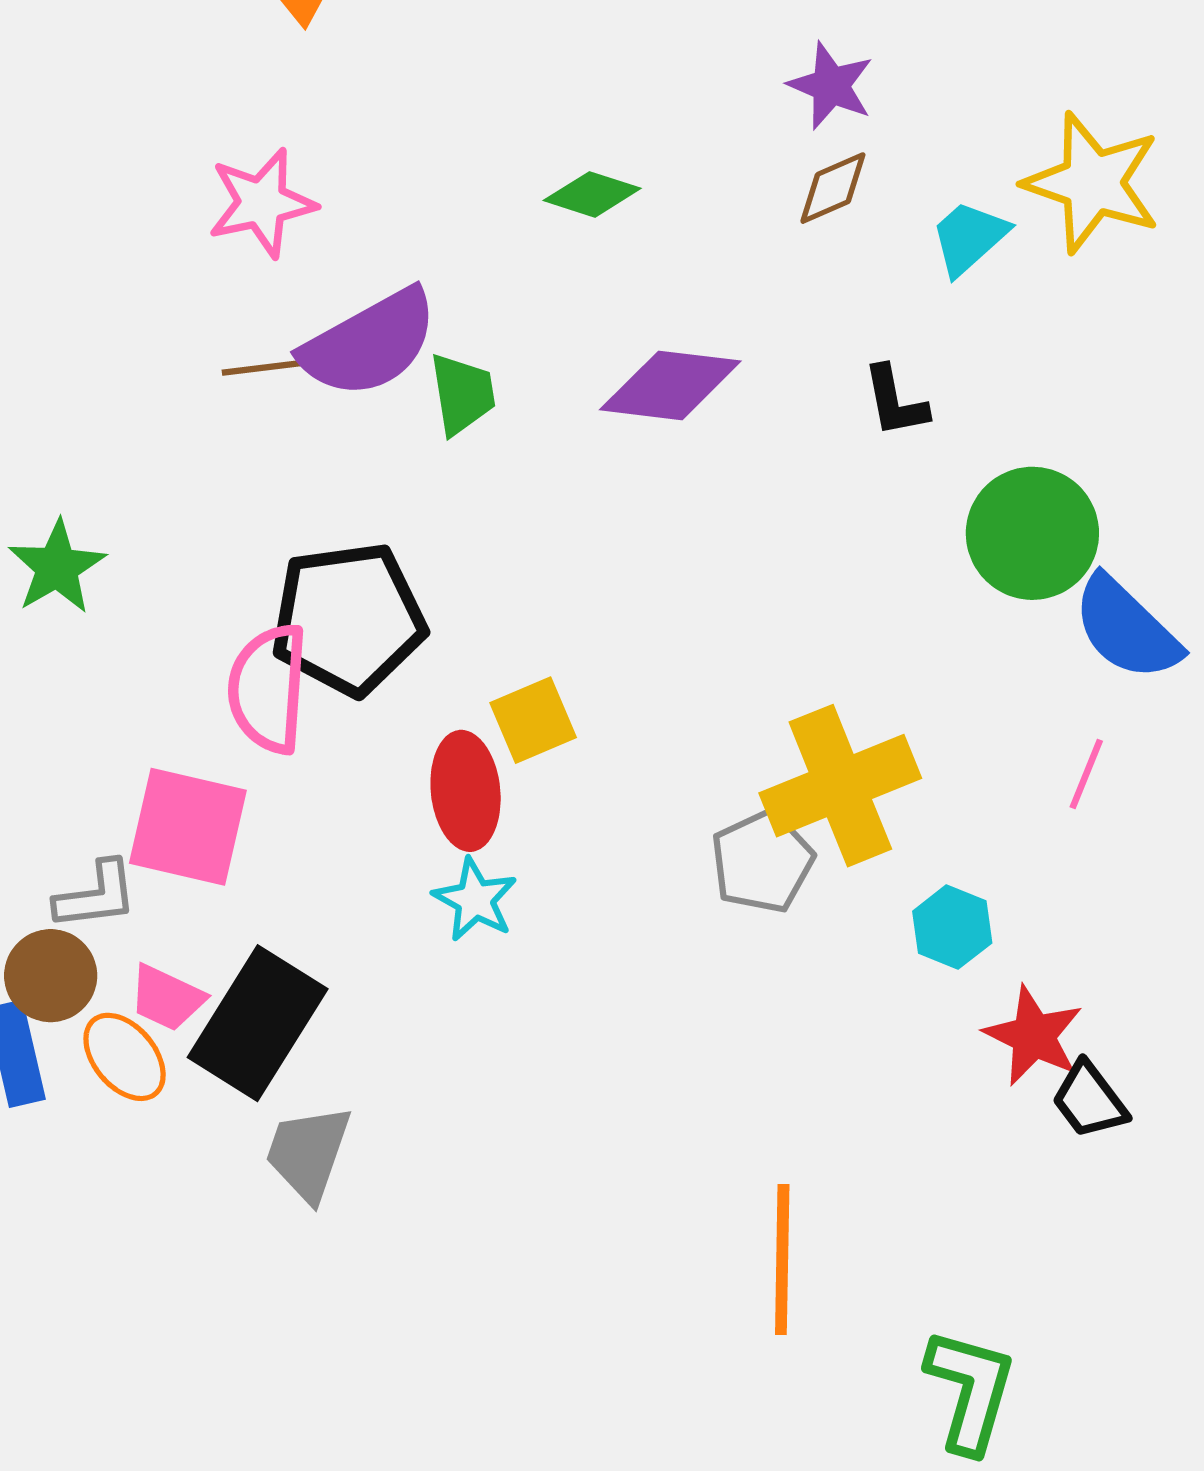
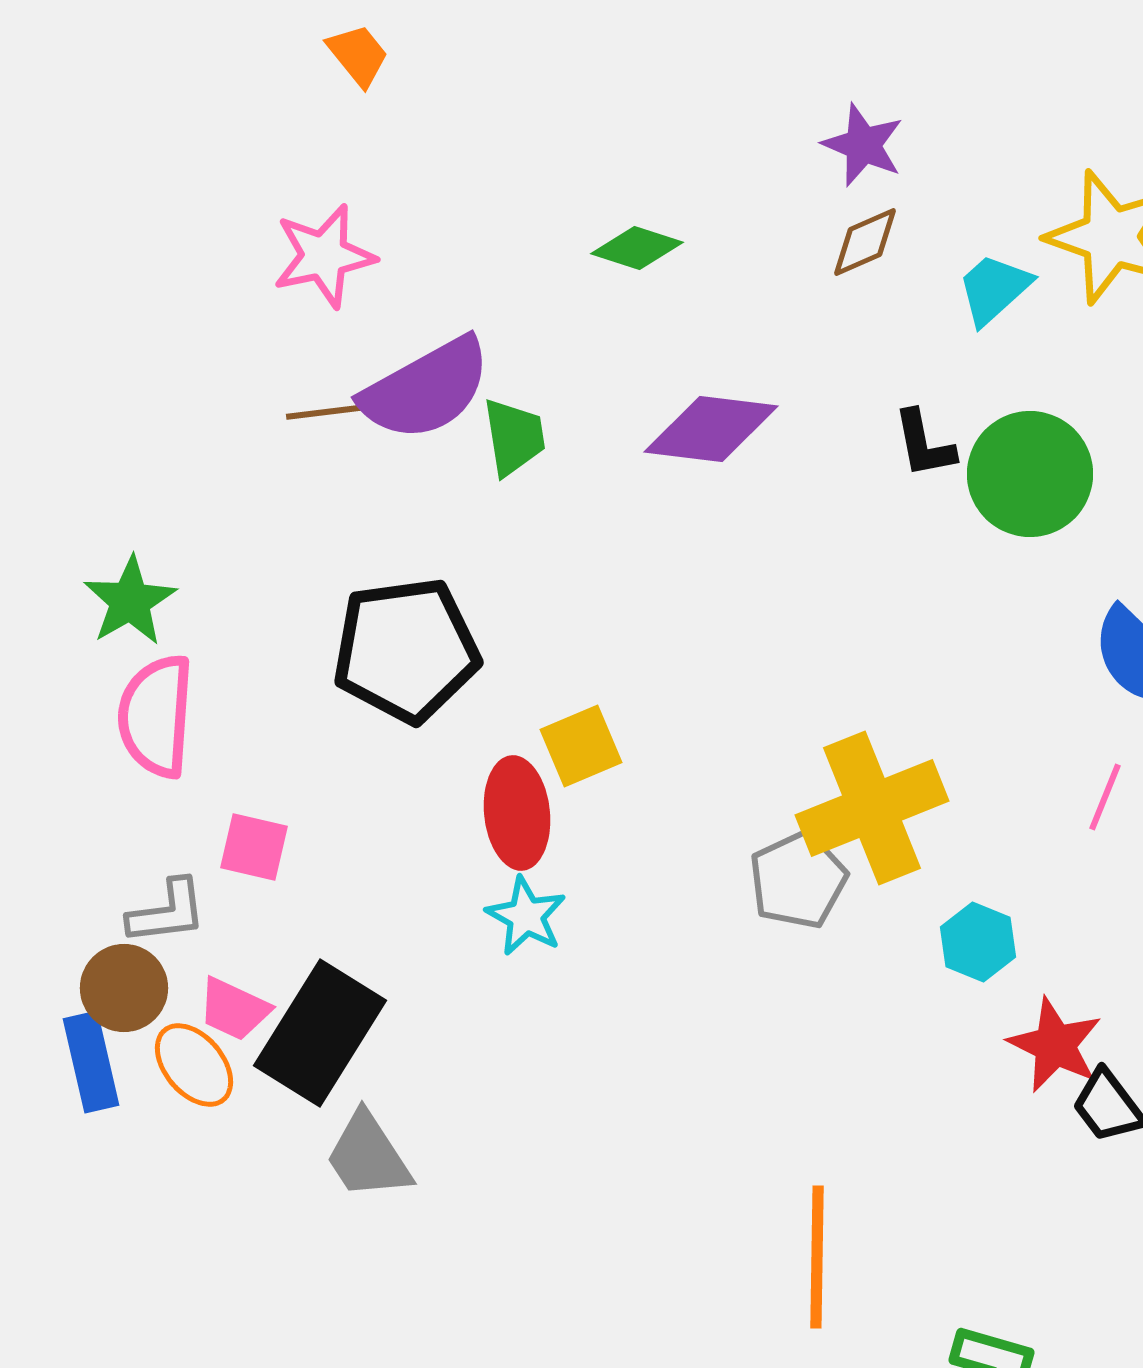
green circle: (1032, 533) -> (1030, 474), moved
pink semicircle: (268, 688) -> (156, 716), moved
pink square: (188, 827) -> (254, 847), size x0.6
gray trapezoid: (308, 1153) -> (368, 1156), turned -52

